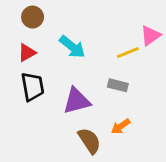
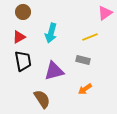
pink triangle: (150, 36) -> (105, 13), moved
cyan arrow: (72, 47) -> (51, 33), turned 66
brown semicircle: (89, 141) -> (42, 99), moved

